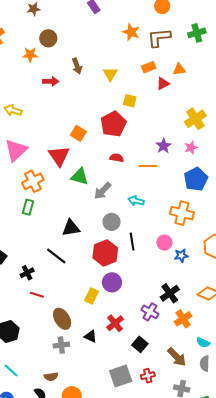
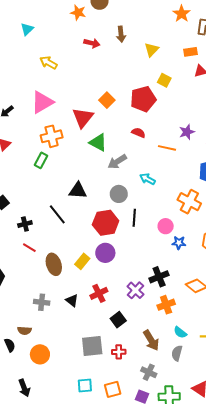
brown ellipse: (62, 319) -> (54, 264), moved

